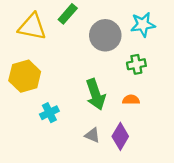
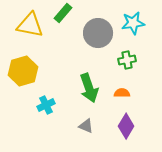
purple diamond: (120, 136) -> (126, 126), moved

